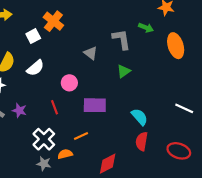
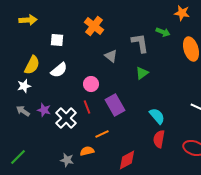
orange cross: (53, 21) -> (94, 26), moved
white square: (33, 36) -> (57, 40), turned 32
purple rectangle: (95, 105) -> (115, 105), turned 60
red line: (54, 107) -> (87, 107), moved
white cross: (44, 139) -> (66, 118), moved

